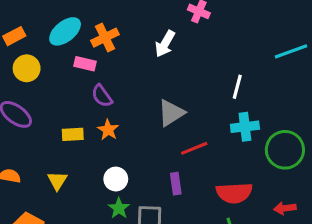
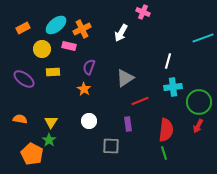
yellow circle: (27, 68) -> (42, 49), moved
purple semicircle: (102, 96) -> (89, 67), moved, turned 56
yellow rectangle: (73, 134) -> (53, 72), moved
red semicircle: (234, 193) -> (166, 130), turned -80
green star: (119, 208) -> (49, 140), moved
red arrow: (285, 208) -> (198, 126), moved, turned -56

